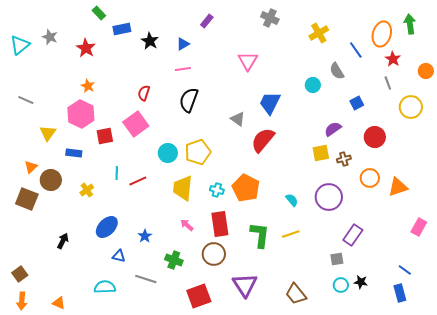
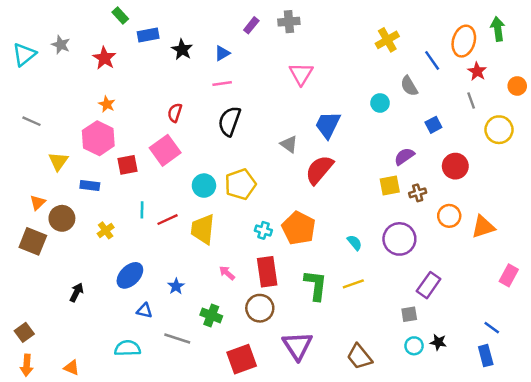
gray cross: (270, 18) -> (289, 22), moved, turned -30
yellow trapezoid: (183, 188) -> (203, 229), moved

